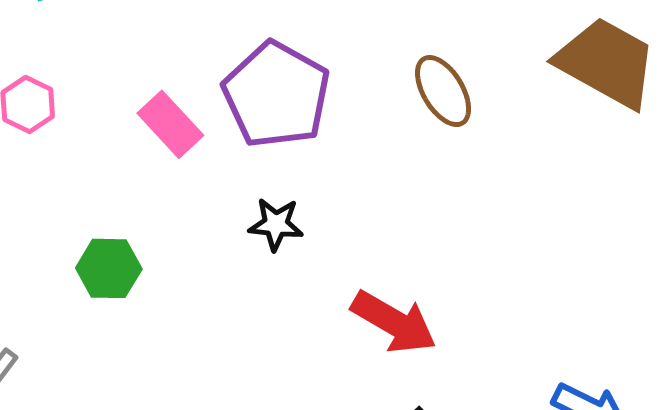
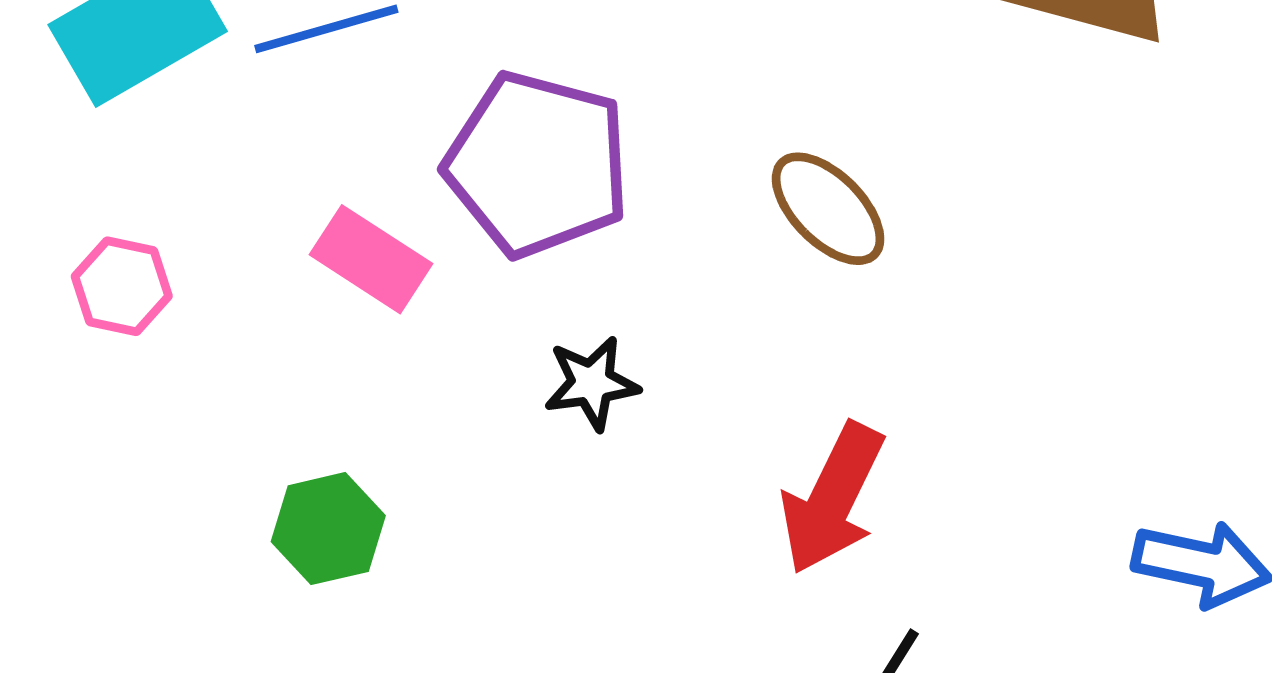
brown ellipse: (443, 91) -> (828, 209), moved
red arrow: (394, 322) -> (832, 498), turned 100

